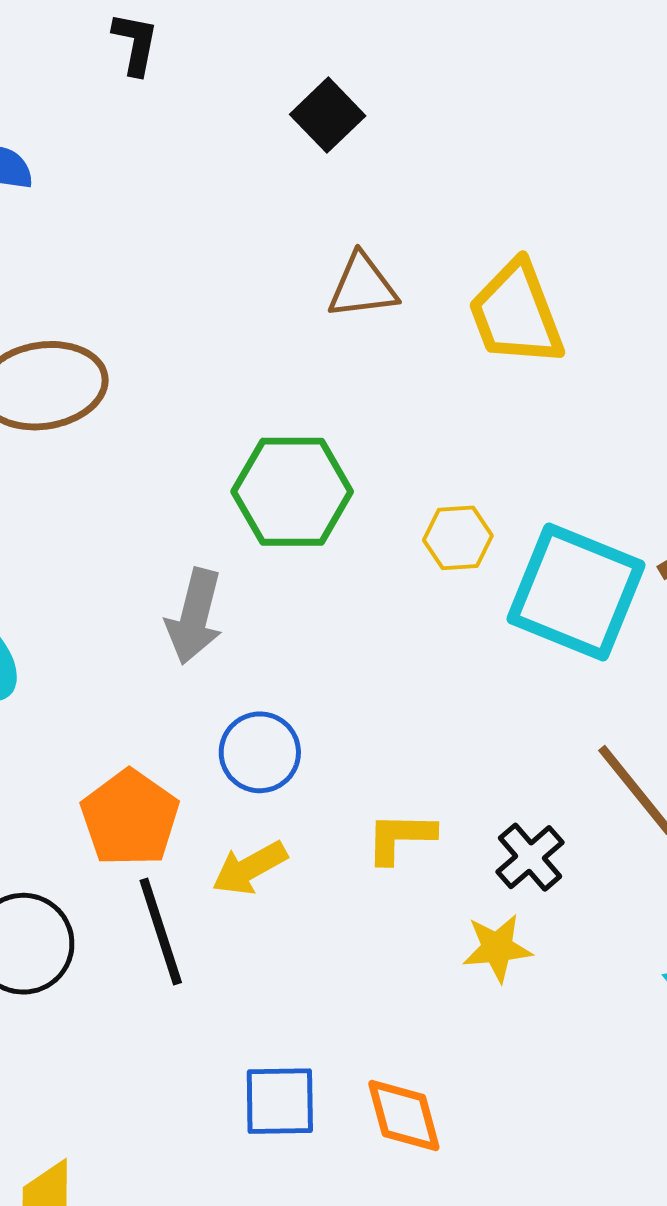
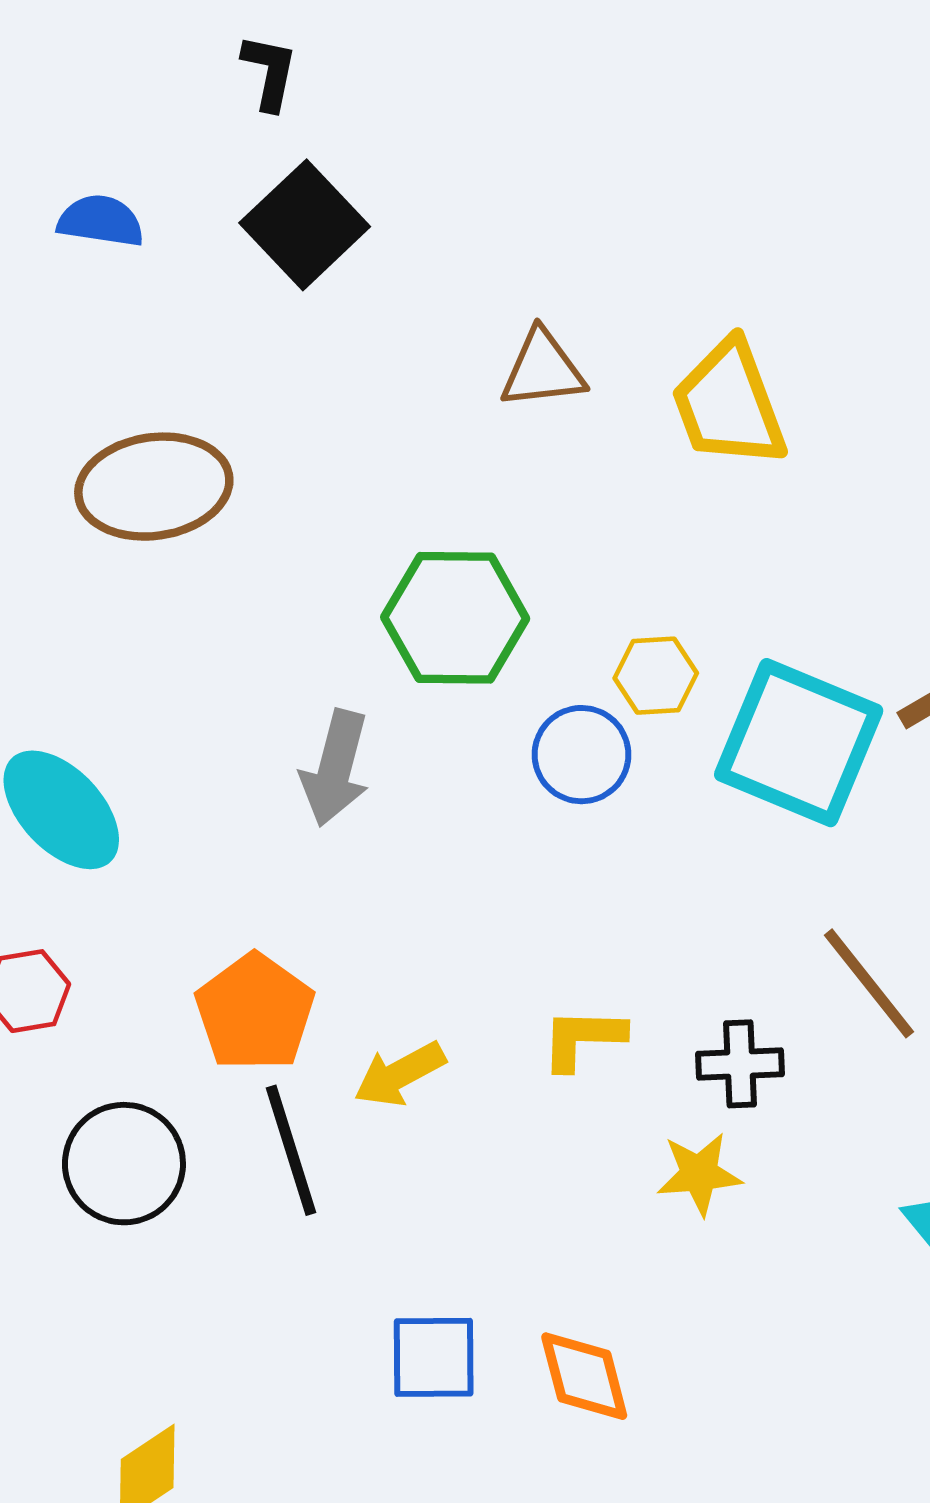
black square: (328, 115) -> (305, 225), moved, size x1.4
blue circle: (260, 752) -> (582, 755), moved
black cross: (530, 857) -> (740, 1064), turned 38

